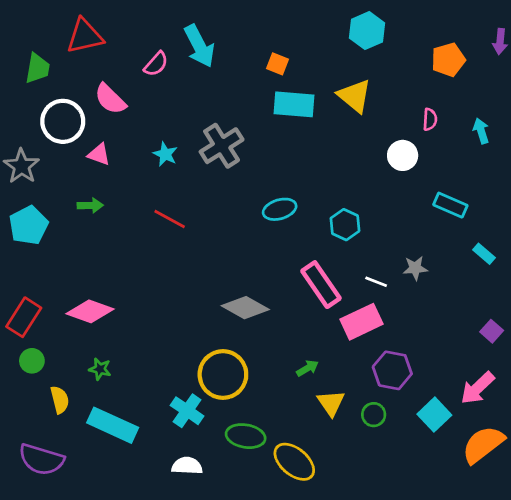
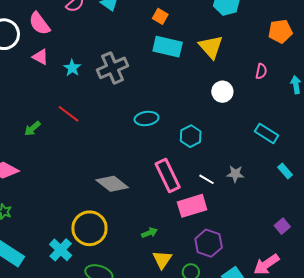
pink triangle: (99, 154) -> (40, 57), moved
white circle: (403, 155) -> (222, 92), moved
green arrow: (90, 205) -> (32, 128), moved, turned 132

